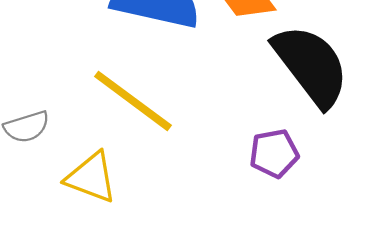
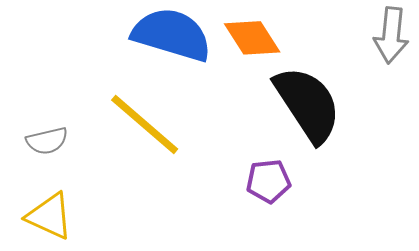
yellow triangle: (91, 177) -> (50, 216), moved

